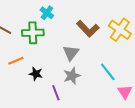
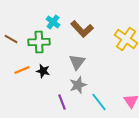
brown L-shape: (88, 29) -> (82, 29), moved
cyan line: (108, 72) -> (99, 102), moved
black star: (36, 74) -> (43, 71), moved

